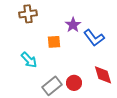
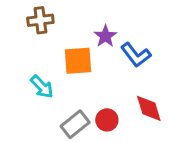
orange square: (54, 42) -> (78, 61), size x1.5

